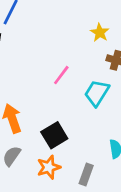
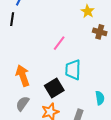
cyan trapezoid: (97, 93) -> (73, 70), moved, turned -30

